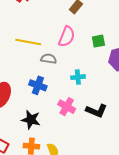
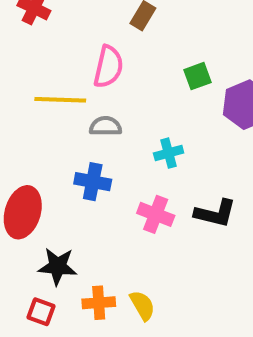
pink semicircle: (67, 37) -> (108, 67), moved
black star: (31, 120) -> (58, 266), moved

